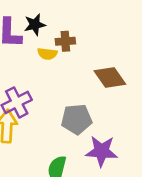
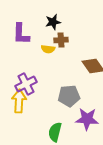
black star: (35, 25) -> (53, 22), moved

